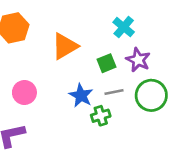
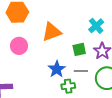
pink circle: (24, 92) -> (19, 46), moved

